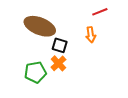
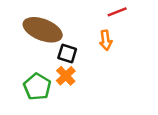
green pentagon: (35, 72) -> (37, 87), turned -30

